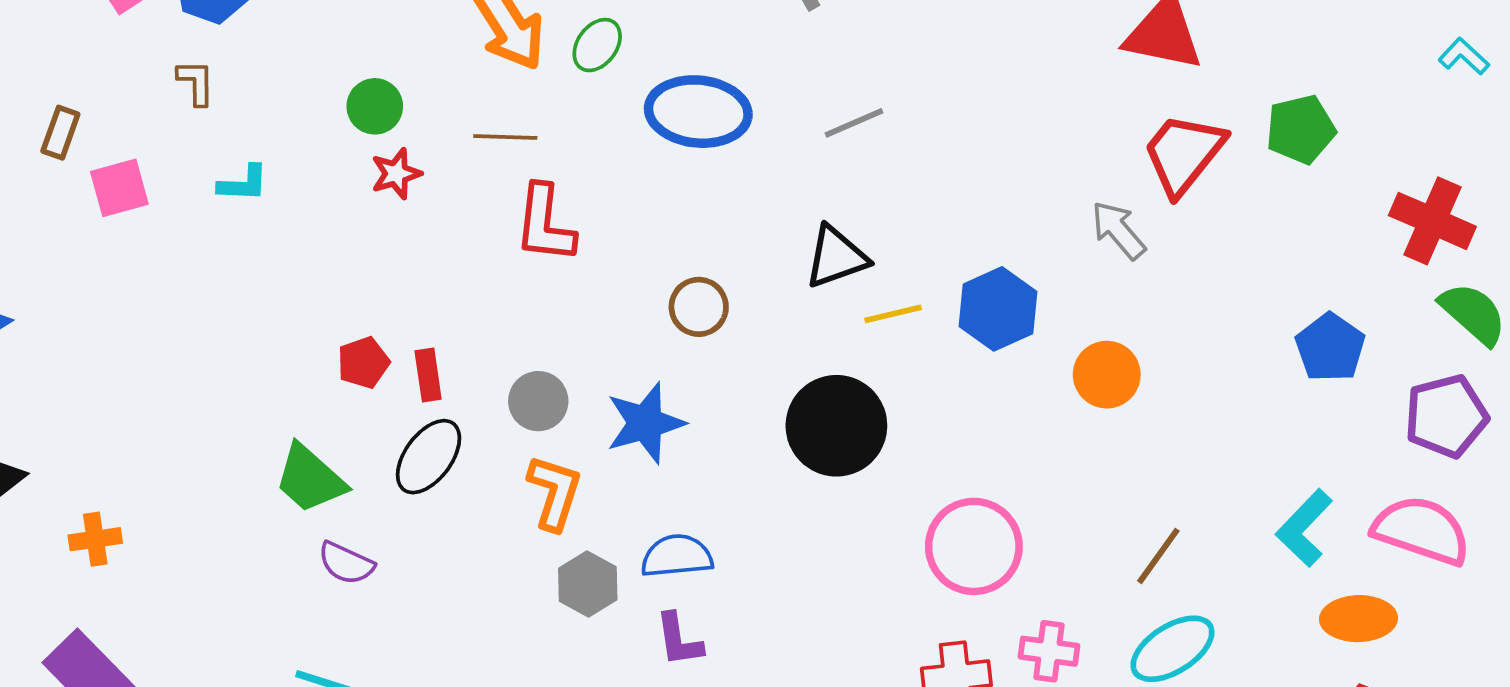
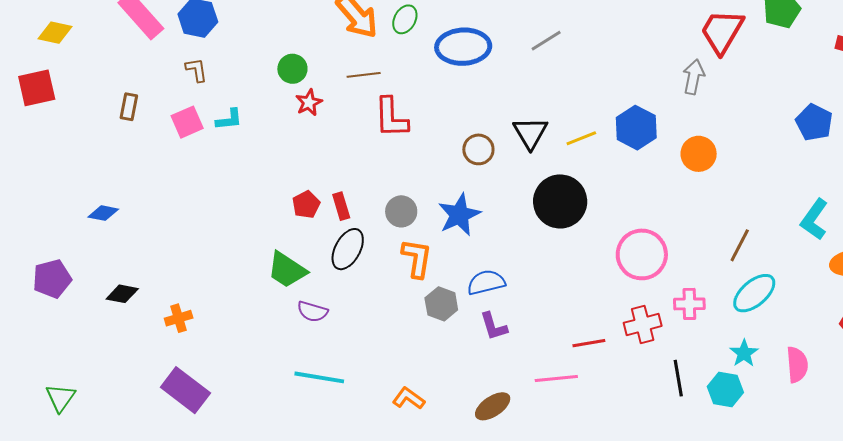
pink square: (119, 188) -> (187, 122), moved
gray arrow: (1118, 230) -> (694, 77), turned 60
black triangle: (836, 257) -> (530, 133), moved, turned -33

